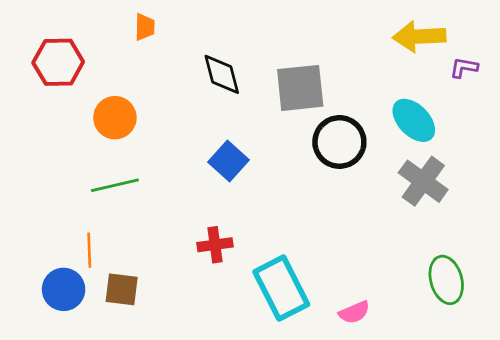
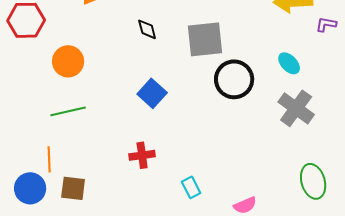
black diamond: (222, 74) -> (147, 29), size x0.7
cyan ellipse: (414, 120) -> (289, 63), size x0.7
cyan rectangle: (281, 288) -> (191, 187), size x0.5

